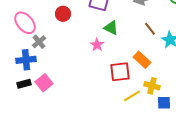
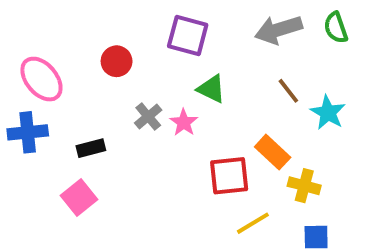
gray cross: (39, 42) -> (148, 117), moved
blue cross: (26, 60) -> (28, 132), moved
black rectangle: (24, 84) -> (91, 148), moved
yellow cross: (152, 86) -> (304, 186), moved

